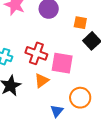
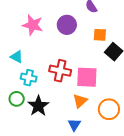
orange triangle: (42, 81) -> (80, 101), moved
blue triangle: (57, 111) -> (74, 125), moved

